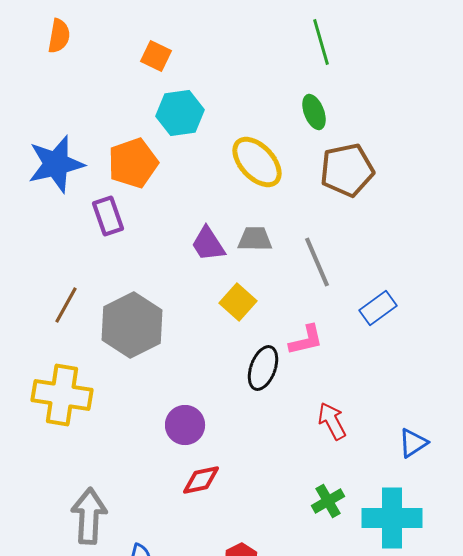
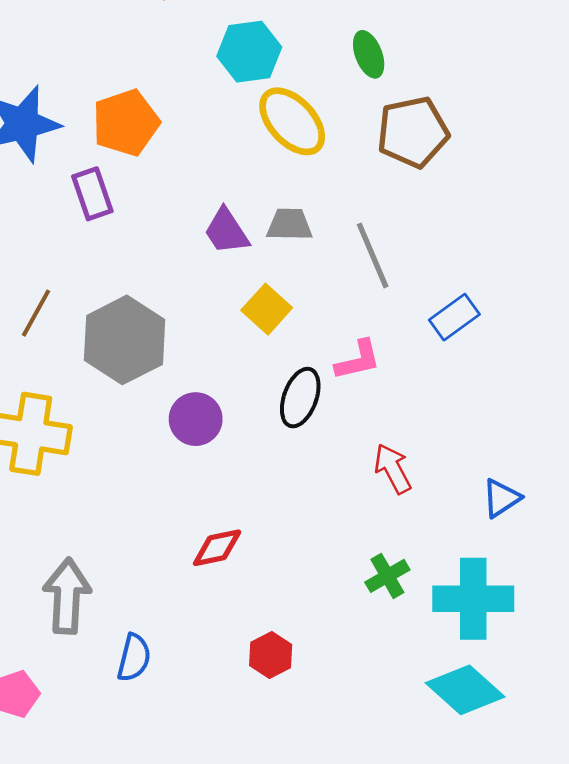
cyan hexagon: (180, 113) -> (249, 52), moved
purple circle: (185, 425) -> (196, 419), moved

